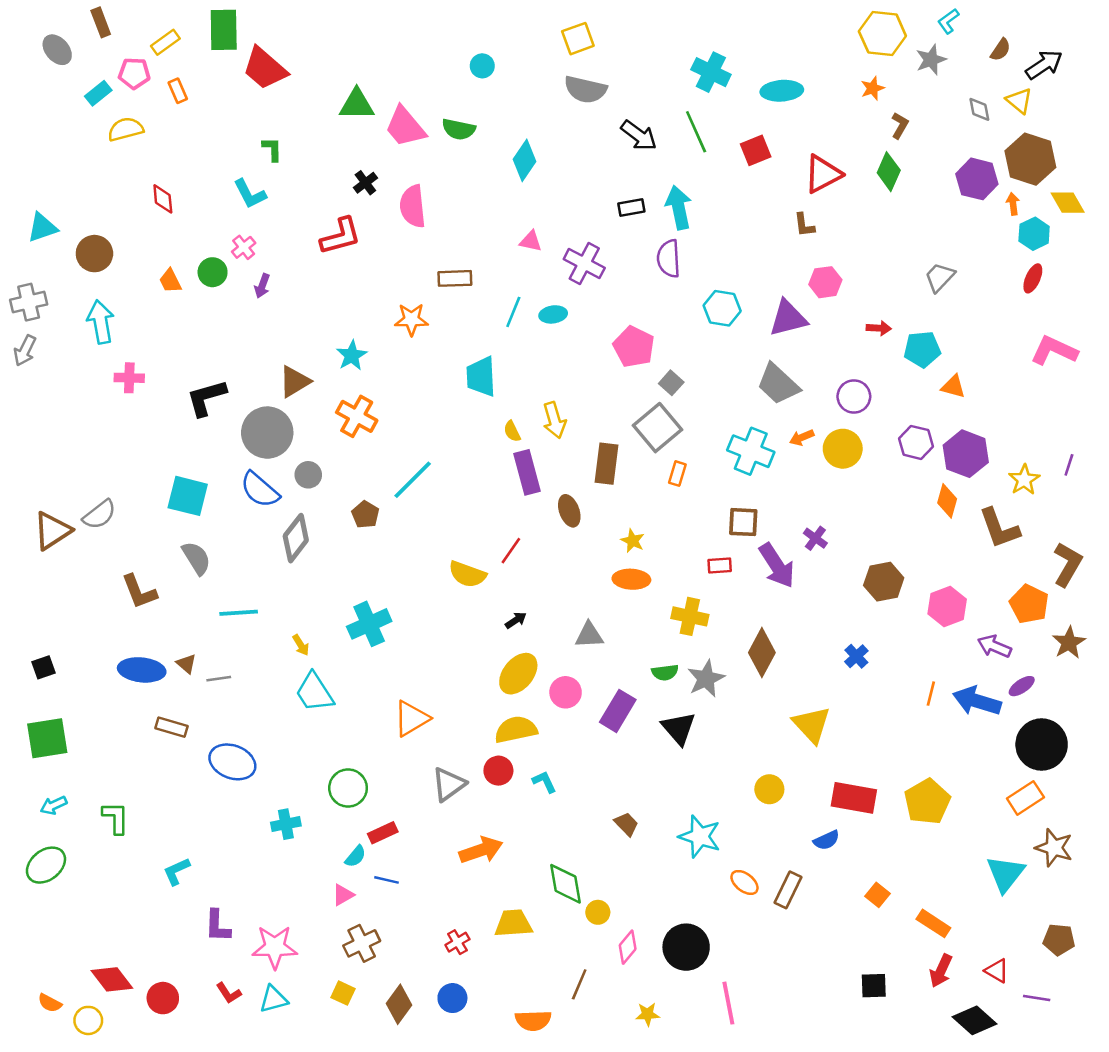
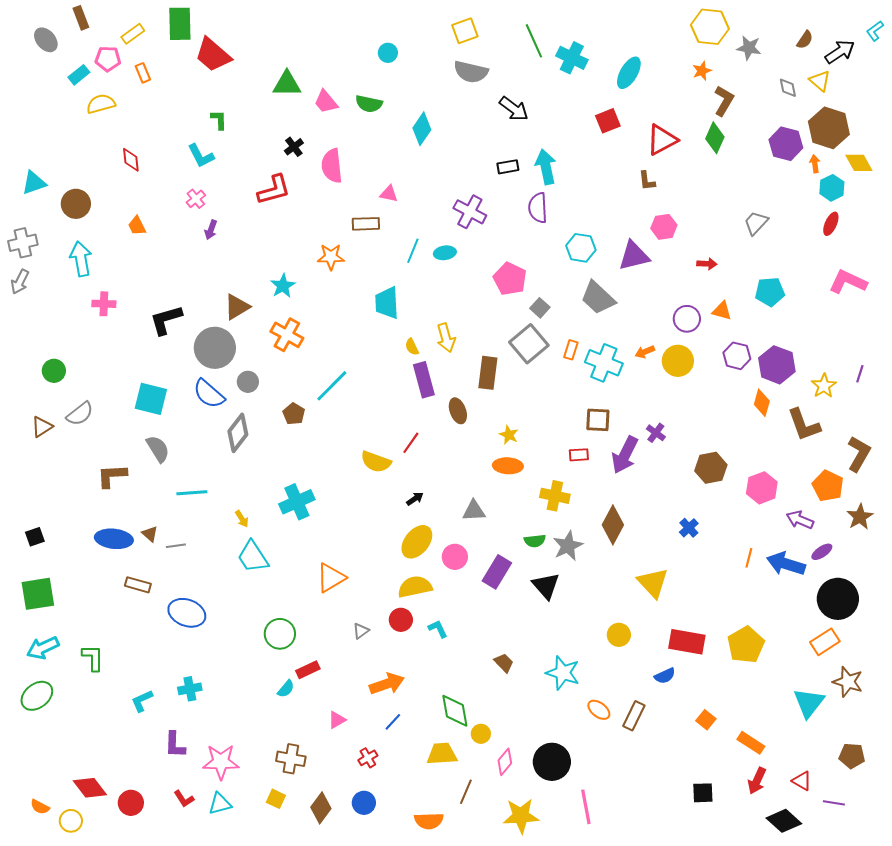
cyan L-shape: (948, 21) -> (875, 31), moved
gray star: (931, 60) -> (749, 48), turned 30
cyan ellipse: (782, 91) -> (629, 73), turned -56
brown L-shape: (900, 126) -> (724, 101), size x1.4
pink trapezoid: (405, 127) -> (326, 102), size x0.7
green line: (696, 132) -> (534, 41), moved
pink triangle: (531, 241) -> (389, 194), moved
green circle: (213, 272) -> (54, 371), moved
cyan pentagon: (922, 349) -> (770, 292), moved
gray trapezoid: (778, 384) -> (598, 298), moved
orange triangle: (953, 387) -> (722, 311), moved
orange rectangle: (677, 474) -> (571, 350), moved
brown triangle: (52, 531) -> (42, 427), size x0.7
purple arrow: (777, 566) -> (625, 455), turned 60
brown L-shape: (139, 592) -> (112, 476), turned 108
gray triangle: (449, 784) -> (361, 631), size x0.6
cyan arrow: (53, 805) -> (43, 648), size x1.5
cyan cross: (286, 824) -> (190, 689), moved
blue line: (387, 880) -> (393, 722), moved, turned -60
pink triangle: (343, 895) -> (337, 720), moved
yellow trapezoid: (513, 923) -> (442, 754), moved
brown cross: (362, 943) -> (291, 759), turned 36
yellow star: (648, 1014) -> (521, 816), size x1.8

